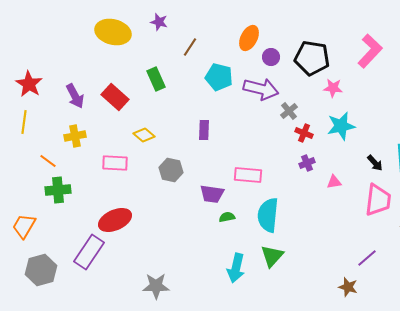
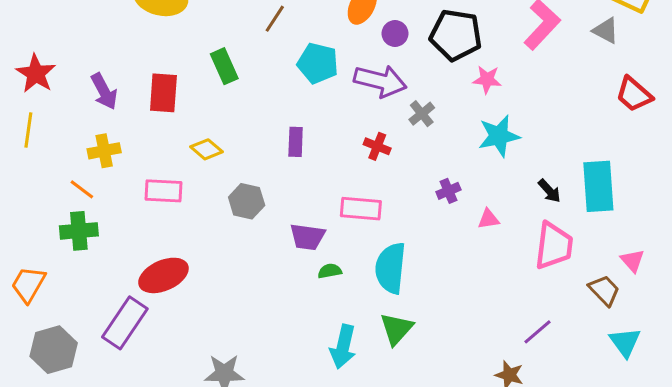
red rectangle: (115, 97) -> (163, 93), turned 52
red cross: (304, 133) -> (377, 146), moved
orange line: (48, 161) -> (82, 189), moved

